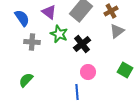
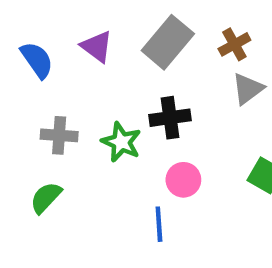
green star: (59, 34) -> (121, 142), moved
gray cross: (32, 42) -> (59, 135), moved
black cross: (82, 44) -> (170, 118), turned 30

